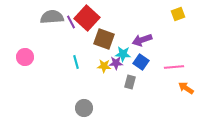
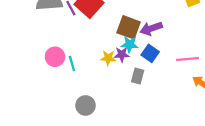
brown square: (104, 39) -> (129, 27), moved
pink circle: (25, 57) -> (55, 57), moved
cyan line: (76, 62) -> (72, 64), moved

